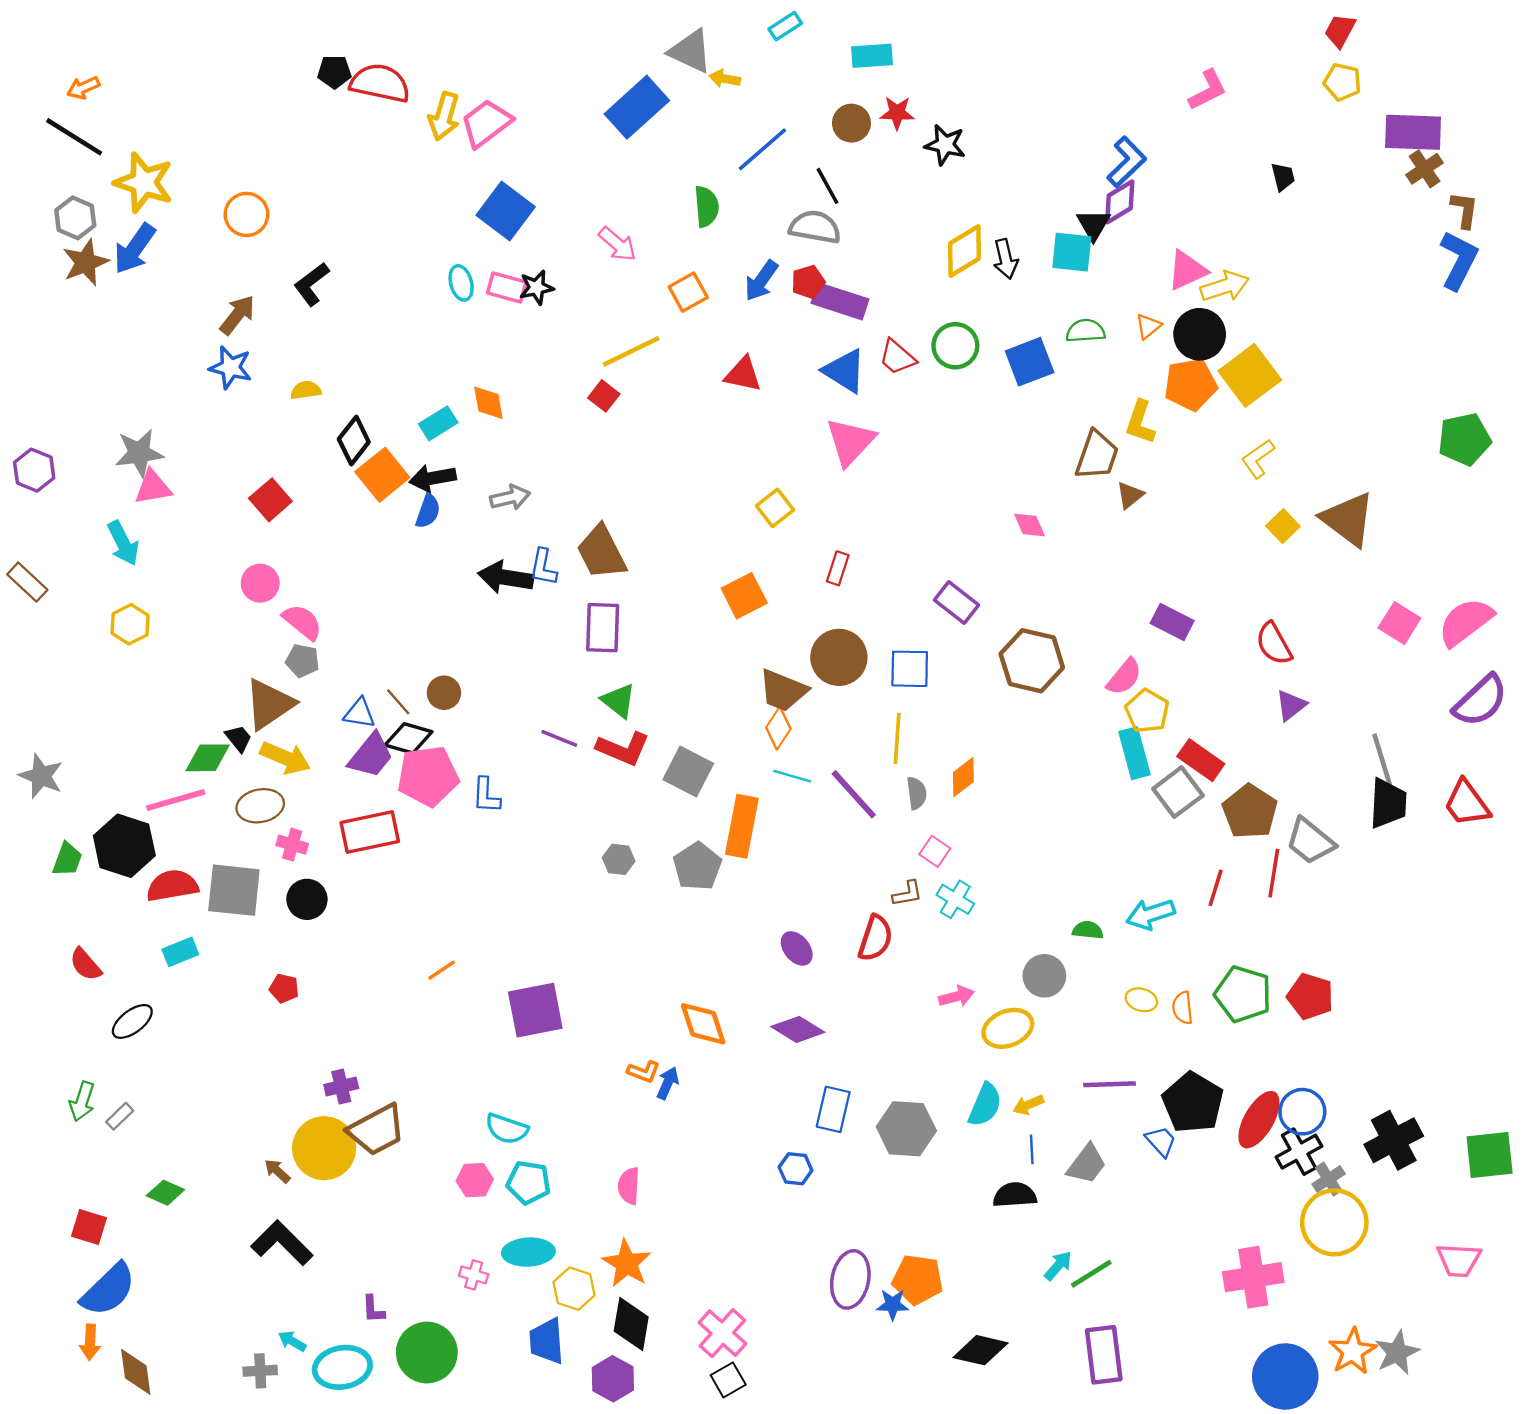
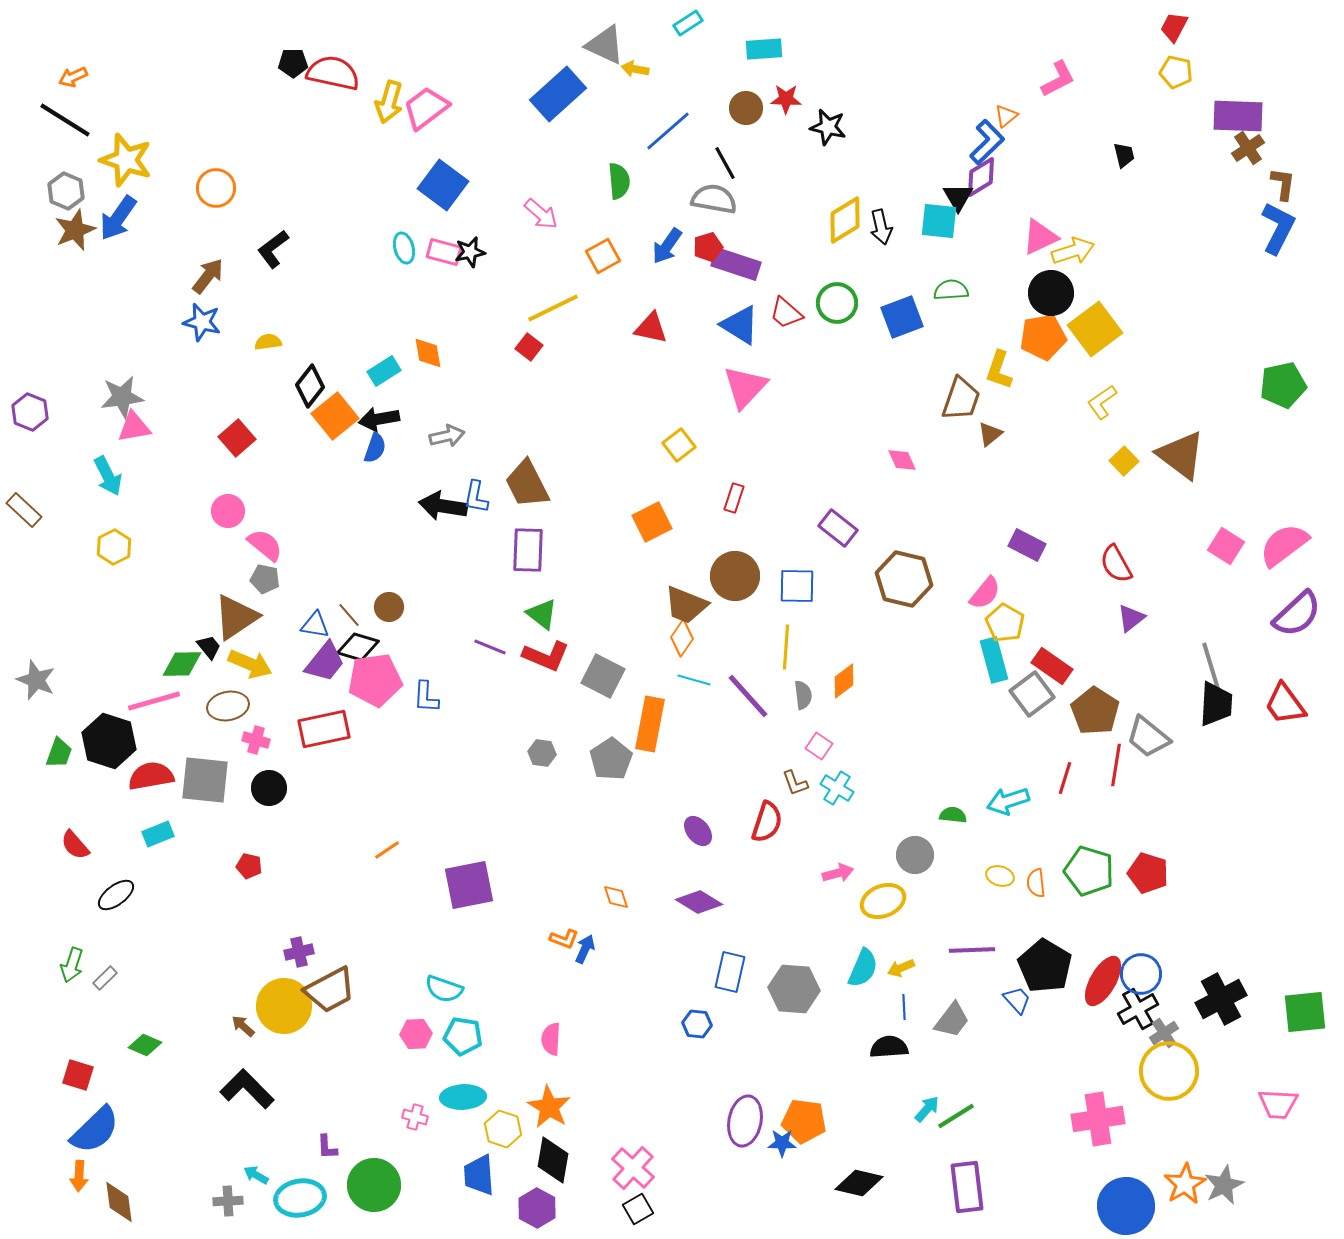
orange triangle: (1148, 326) -> (1006, 116), moved
brown L-shape: (907, 894) -> (795, 783), turned 80
orange diamond: (703, 1024) -> (616, 897), size x0.6

